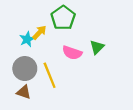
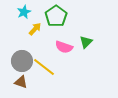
cyan star: (27, 39) -> (24, 12), moved
yellow line: (50, 75) -> (44, 67), turned -30

